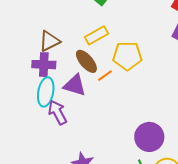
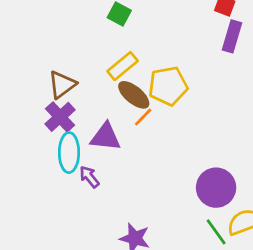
brown ellipse: (86, 61) -> (134, 95), moved
purple cross: (44, 65) -> (60, 117), turned -35
purple arrow: (57, 112) -> (89, 177), size x0.7

